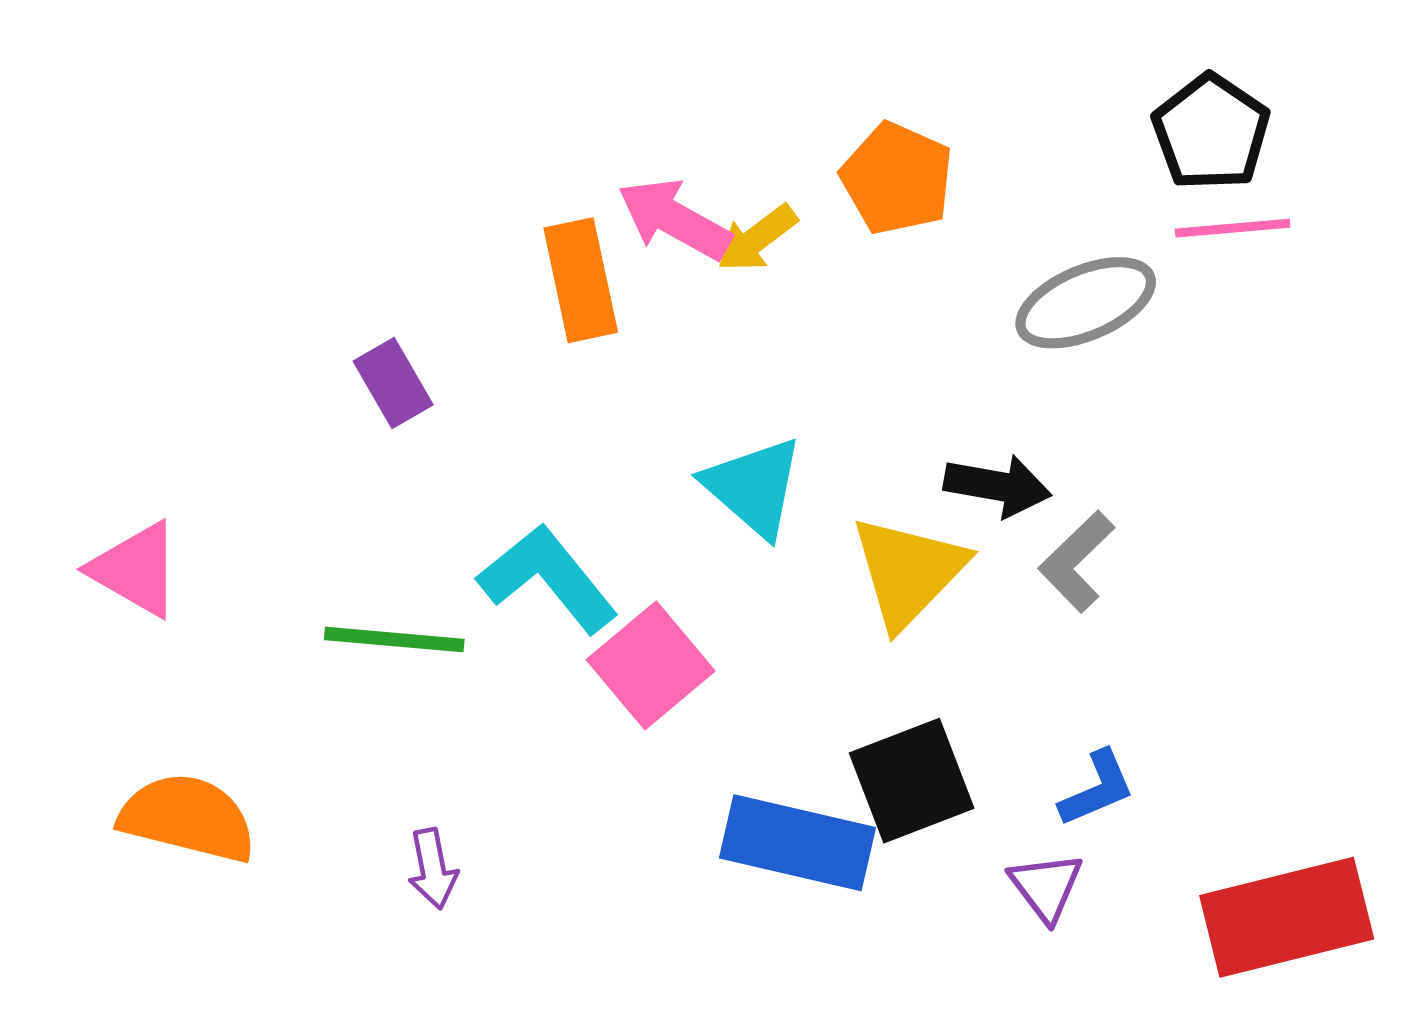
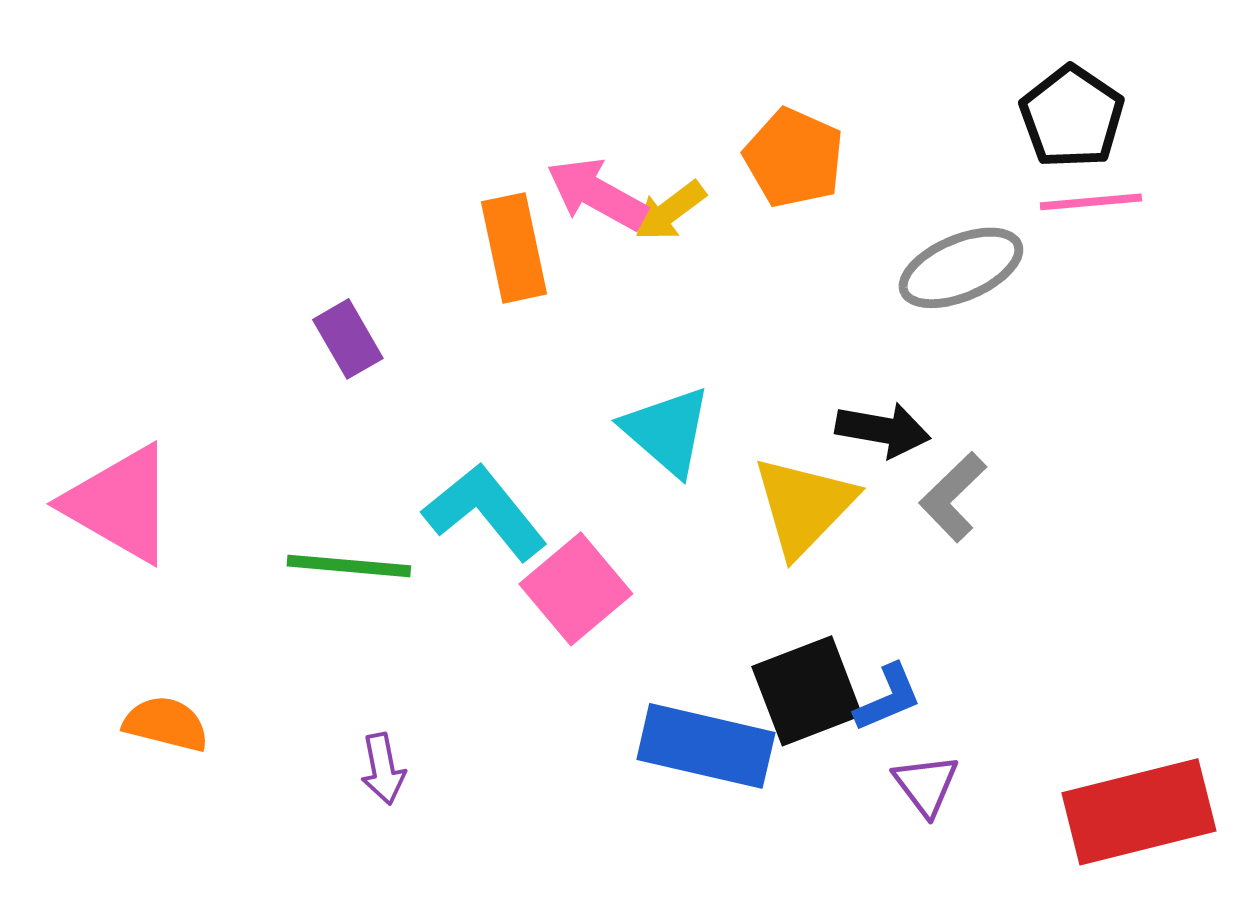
pink triangle: (136, 569) -> (120, 504), size x1.4
blue L-shape: (1097, 789) -> (888, 698), moved
orange semicircle: (188, 818) -> (166, 724), size x0.7

